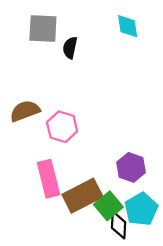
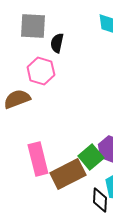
pink hexagon: (62, 127) -> (41, 71), moved
green square: (108, 206) -> (91, 157), moved

